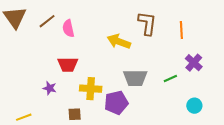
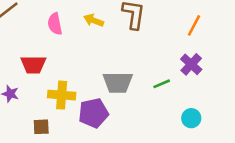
pink semicircle: (68, 28) -> (55, 24), moved
orange line: (181, 30) -> (194, 25), moved, turned 30
yellow arrow: (119, 41) -> (94, 20), moved, size x0.7

